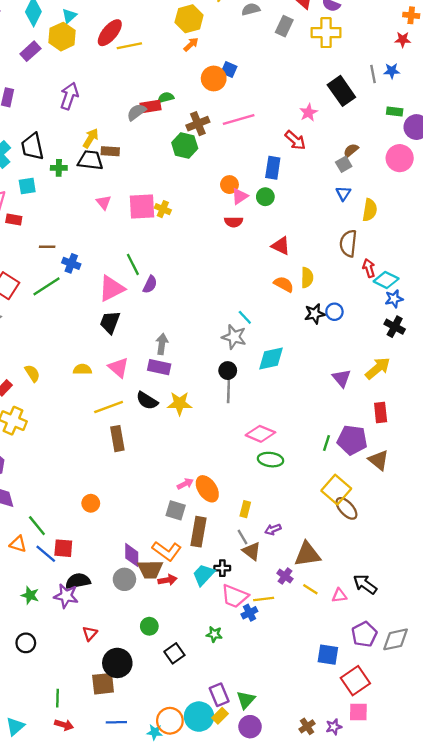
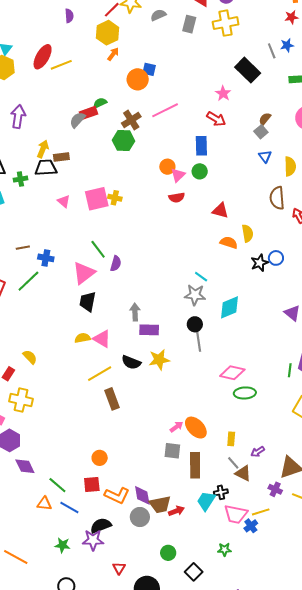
purple rectangle: (159, 367) -> (149, 330), moved
yellow semicircle: (82, 369) -> (83, 338), moved
red square: (63, 548) -> (92, 484), moved
orange L-shape: (167, 551) -> (117, 495), moved

